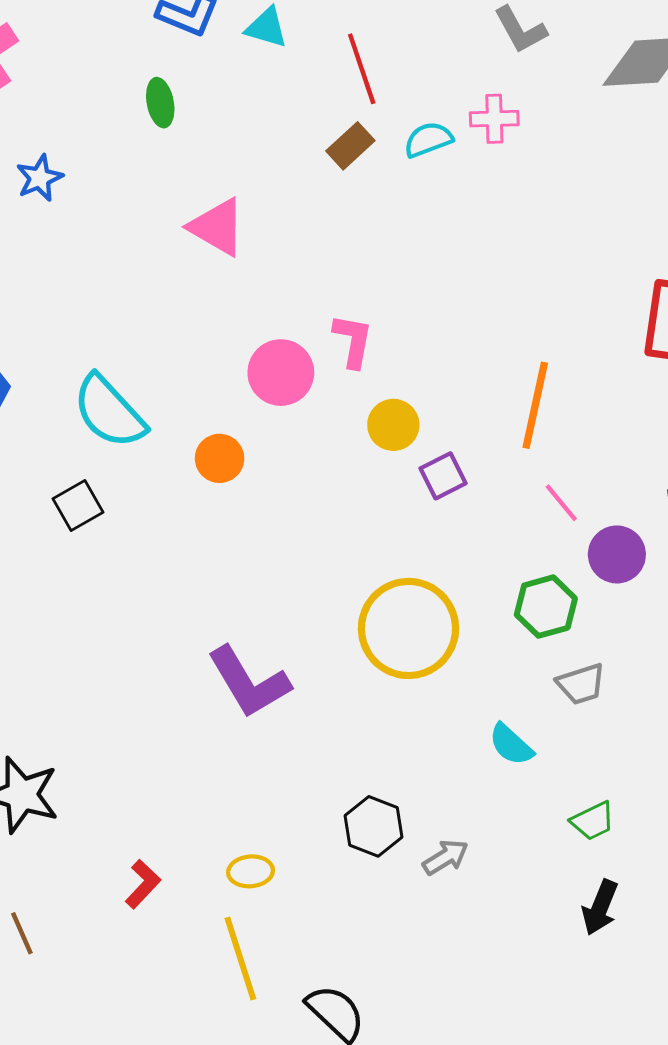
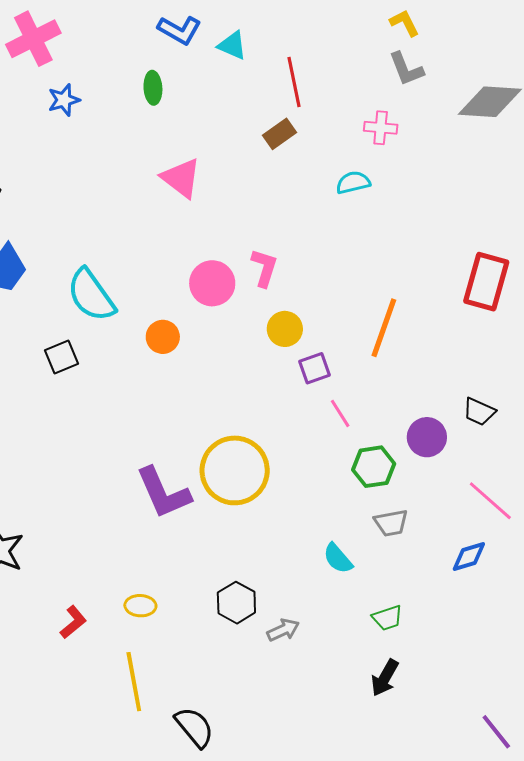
cyan semicircle: (428, 140) -> (353, 183), moved
blue star: (39, 178) -> (64, 100), moved
pink line: (561, 503) -> (340, 413), moved
yellow circle: (408, 628) -> (235, 470), moved
yellow ellipse: (251, 871) -> (140, 606), moved

